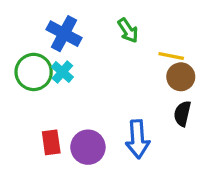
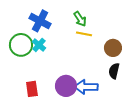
yellow line: (171, 56) -> (84, 34), moved
blue arrow: (138, 139) -> (86, 87), turned 95
purple circle: (88, 147) -> (66, 86), moved

